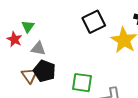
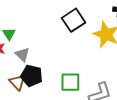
gray triangle: (38, 49) -> (22, 54), turned 42

